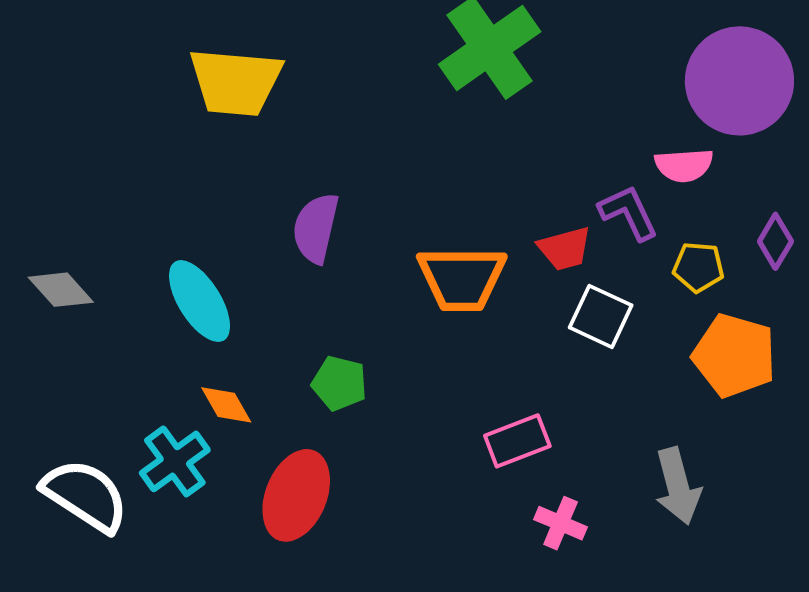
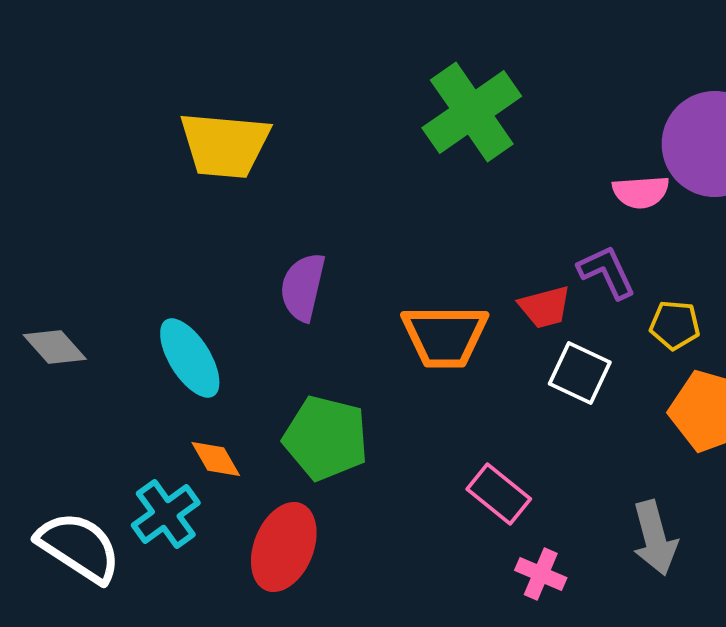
pink semicircle: (684, 165) -> (641, 192), moved
green pentagon: (339, 383) -> (326, 438), size x1.6
pink rectangle: (517, 441) -> (499, 494), turned 60

